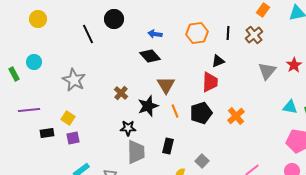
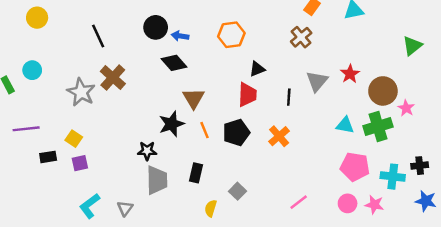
black circle: (114, 19) -> (156, 27), moved
black line: (228, 33) -> (289, 97), moved
brown cross: (121, 93) -> (113, 78), moved, size x1.5

